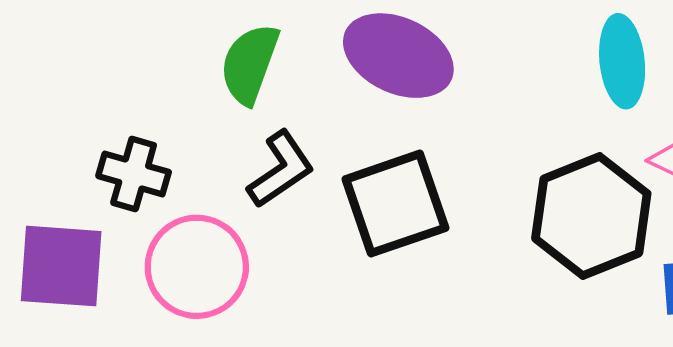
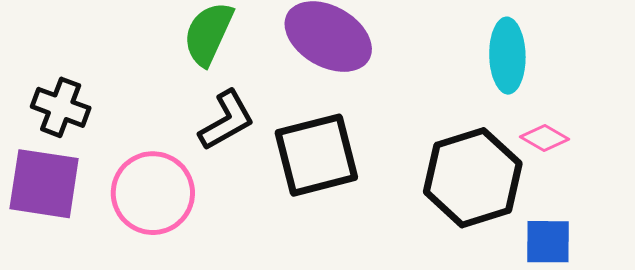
black cross: (134, 174) -> (61, 107), moved

